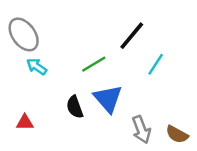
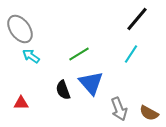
black line: (132, 36) -> (137, 19), moved

